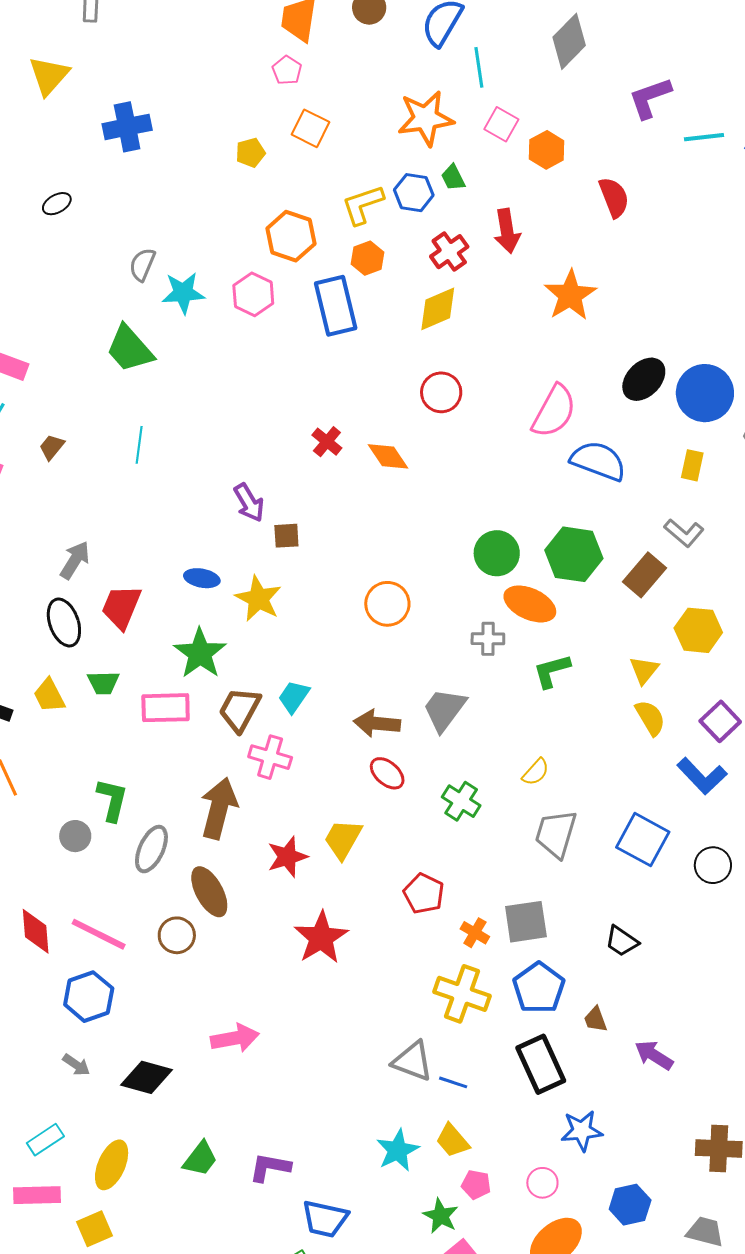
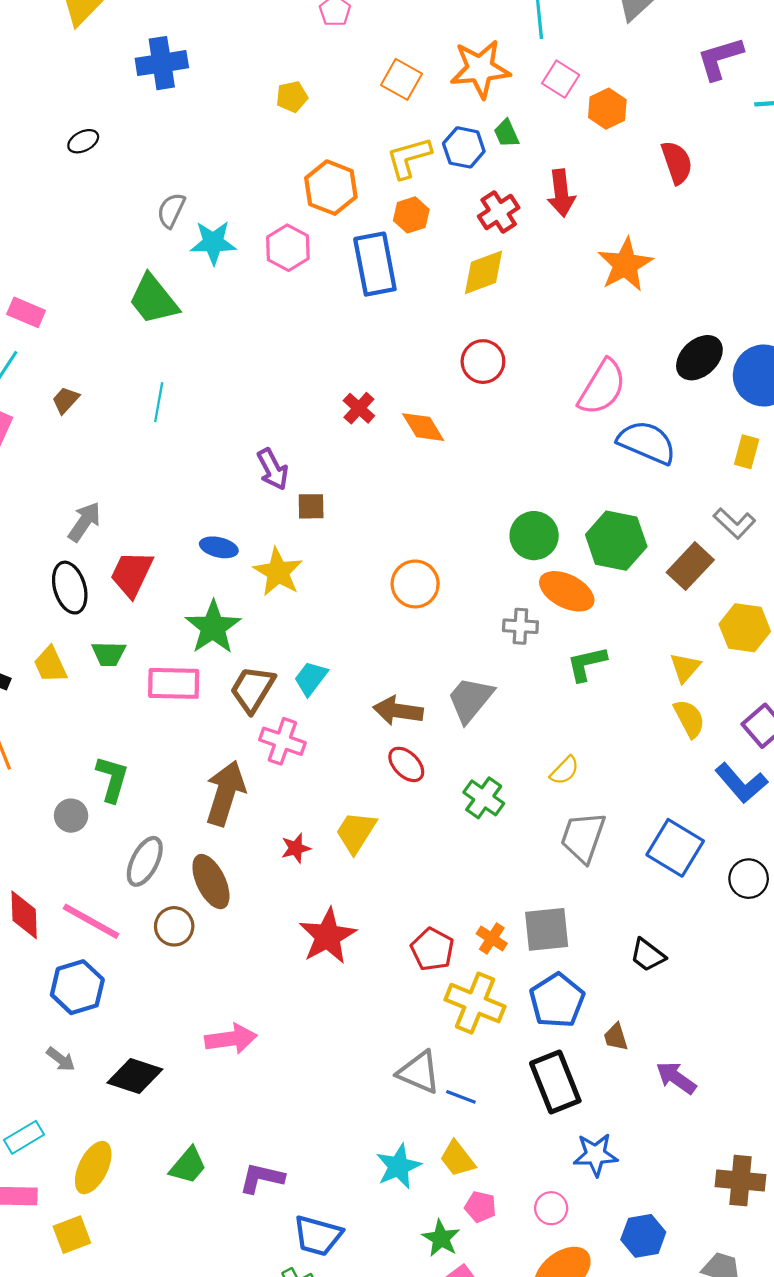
orange square: (310, 128) -> (401, 79), moved
gray ellipse: (151, 849) -> (145, 861), moved
red star: (287, 857) -> (296, 848), size x0.7
red pentagon: (424, 894) -> (432, 949), moved

